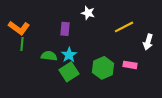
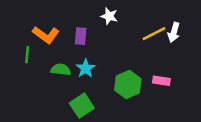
orange L-shape: (19, 28) -> (46, 35), moved
white arrow: (148, 42) -> (174, 32), moved
green square: (69, 72) -> (82, 106), moved

